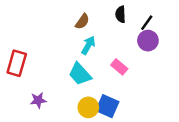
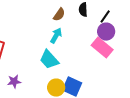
brown semicircle: (82, 21) -> (59, 15), moved
pink rectangle: (119, 67) -> (102, 48), moved, size x1.5

